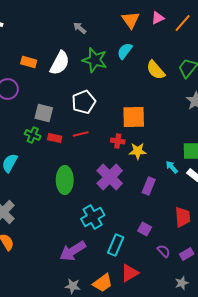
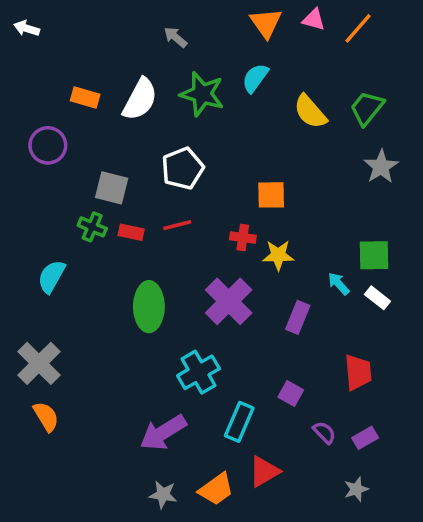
pink triangle: (158, 18) -> (314, 20), turned 40
orange square: (134, 117) -> (271, 195), size x0.7

